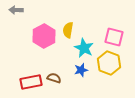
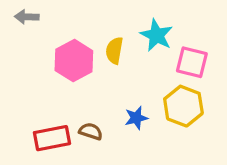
cyan star: (84, 48) -> (156, 35), moved

